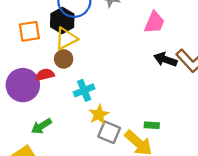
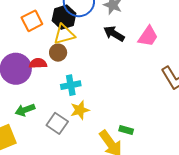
orange square: (29, 31) -> (32, 21), turned -30
black arrow: (165, 60) -> (114, 34), moved
gray square: (109, 132) -> (57, 123), moved

